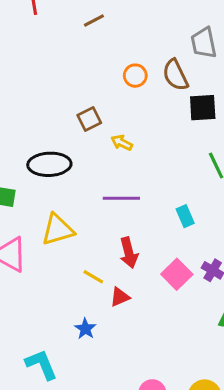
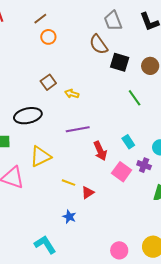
orange circle: (135, 76) -> (48, 37), moved
black square: (203, 108) -> (120, 62), turned 30
cyan rectangle: (185, 216) -> (128, 142), moved
red arrow: (129, 253) -> (100, 151), moved

